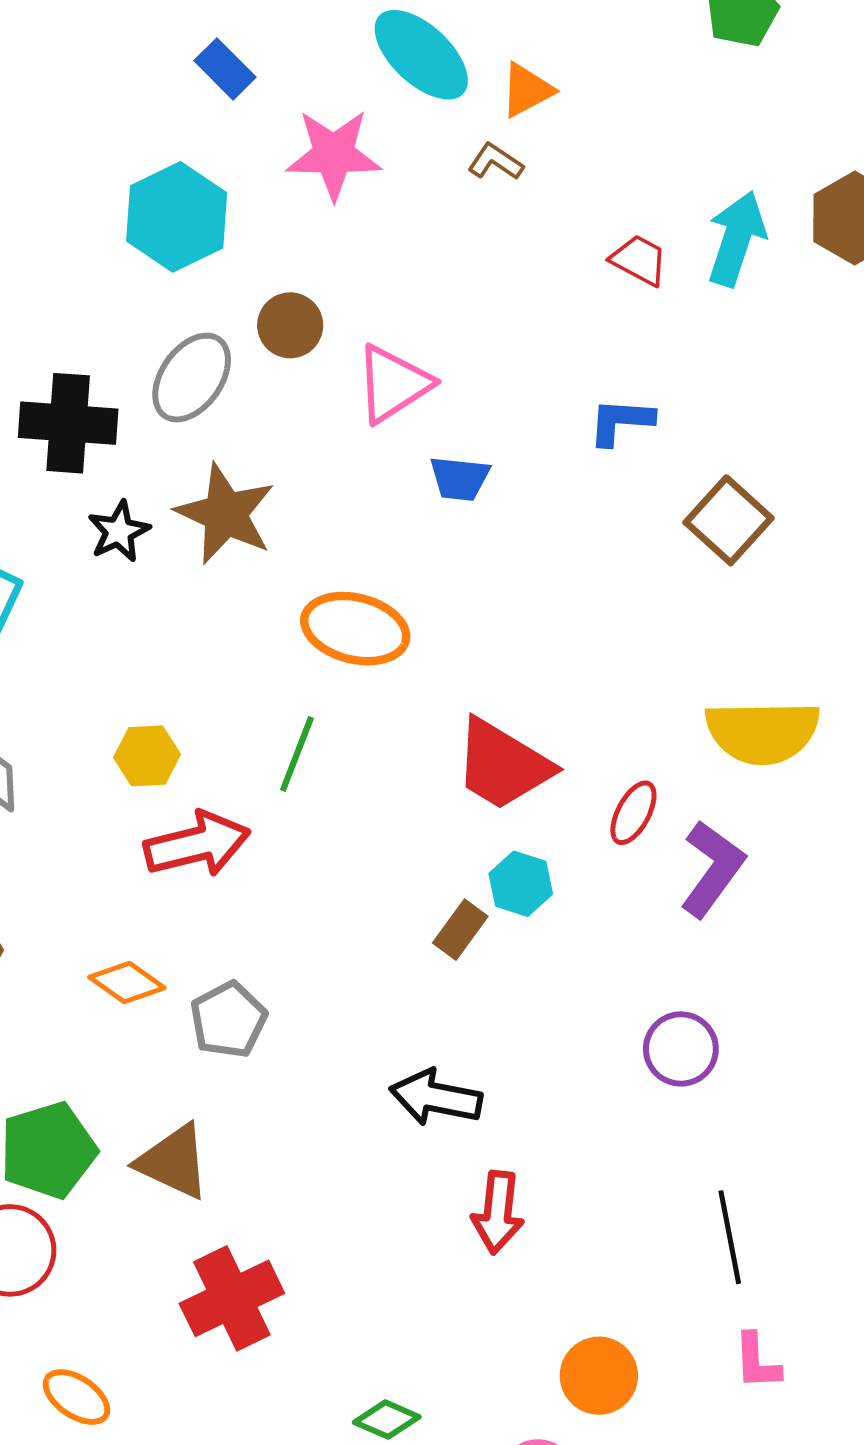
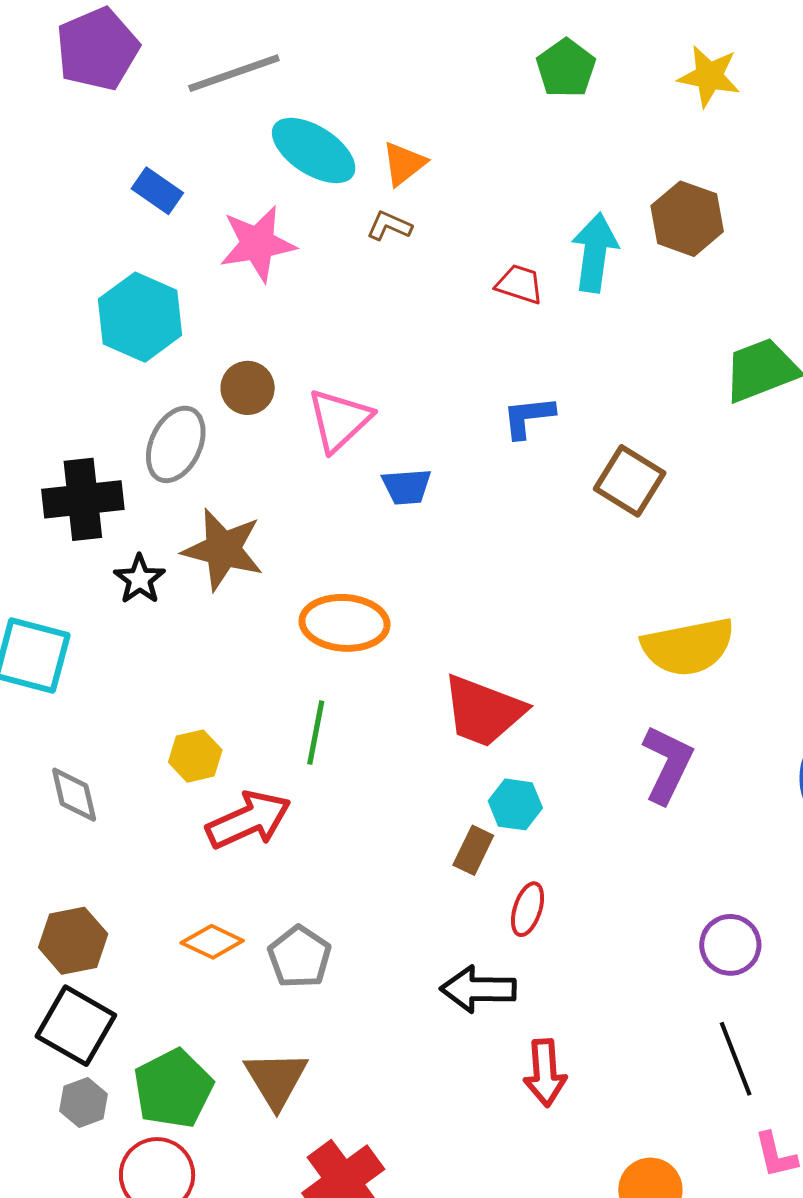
red ellipse: (633, 813) -> (528, 909), moved
purple circle: (681, 1049) -> (730, 945), moved
brown triangle: (173, 1162) -> (276, 1079), turned 44

